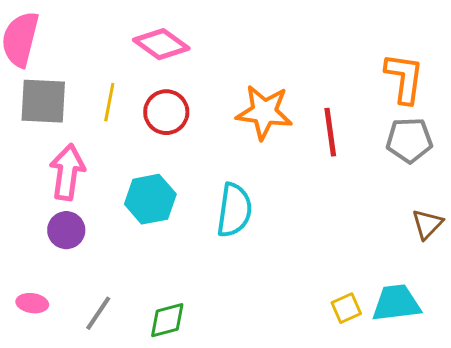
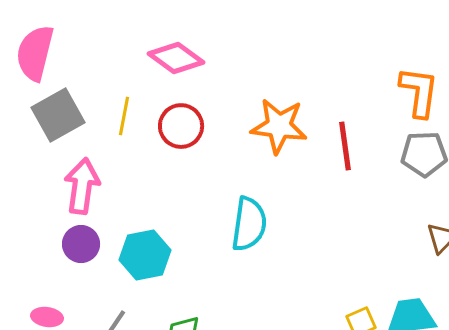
gray square: (43, 101) -> (58, 115), turned -32
cyan hexagon: (150, 199) -> (145, 255), moved

